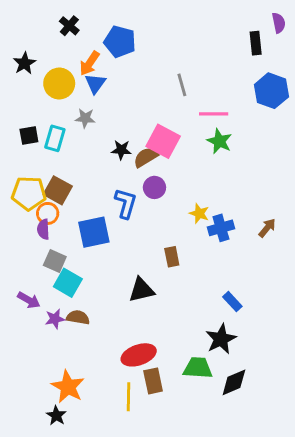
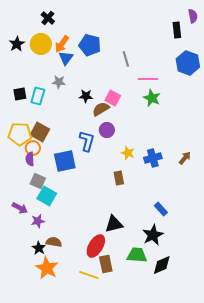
blue pentagon: (120, 42) -> (90, 45), moved
yellow circle: (59, 84) -> (41, 44), moved
pink square: (163, 141) -> (113, 98), size x0.7
black star: (121, 150) -> (86, 96), moved
yellow star: (199, 213) -> (128, 153), moved
black triangle: (141, 290) -> (114, 224), moved
brown semicircle: (78, 317) -> (54, 242), moved
red ellipse: (139, 355) -> (96, 246), turned -40
yellow line: (128, 397) -> (89, 275), turned -72
black star: (56, 416) -> (39, 248), moved

